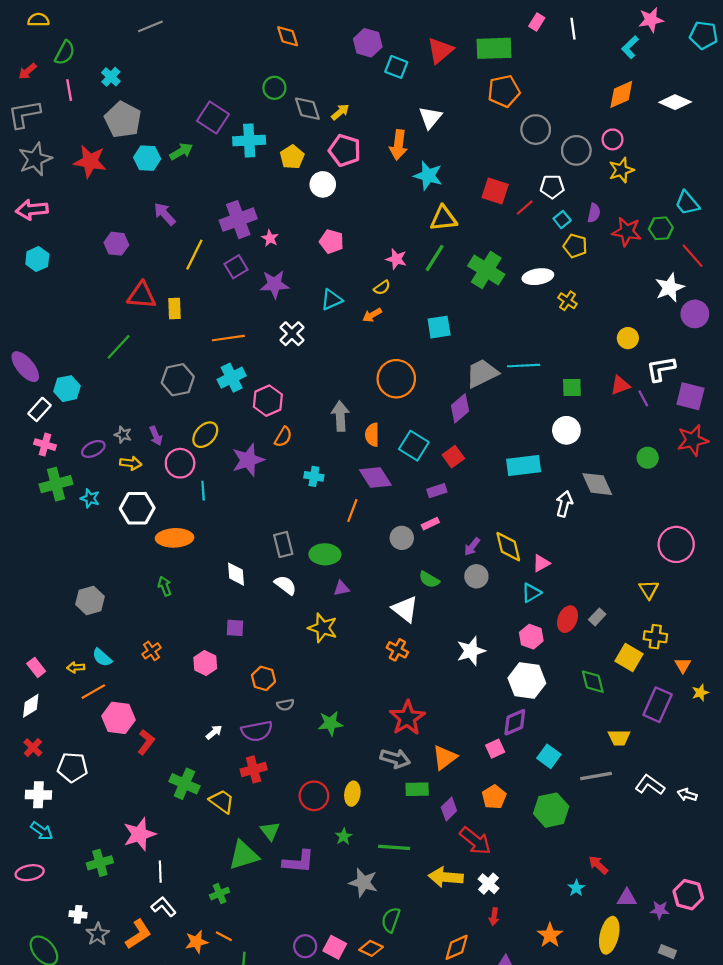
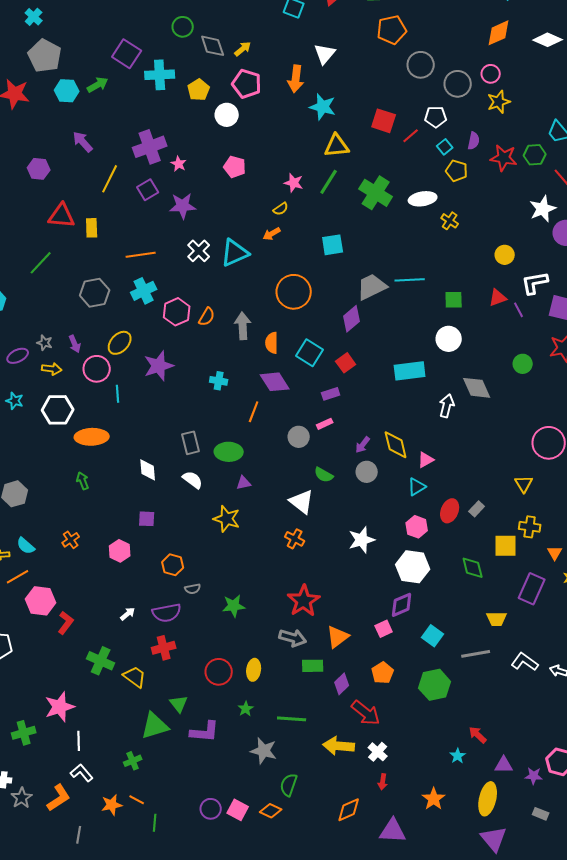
cyan triangle: (332, 300) -> (235, 253), moved, size x1.4
orange semicircle: (283, 437) -> (207, 317), moved
yellow square: (629, 658) -> (506, 546), turned -30

